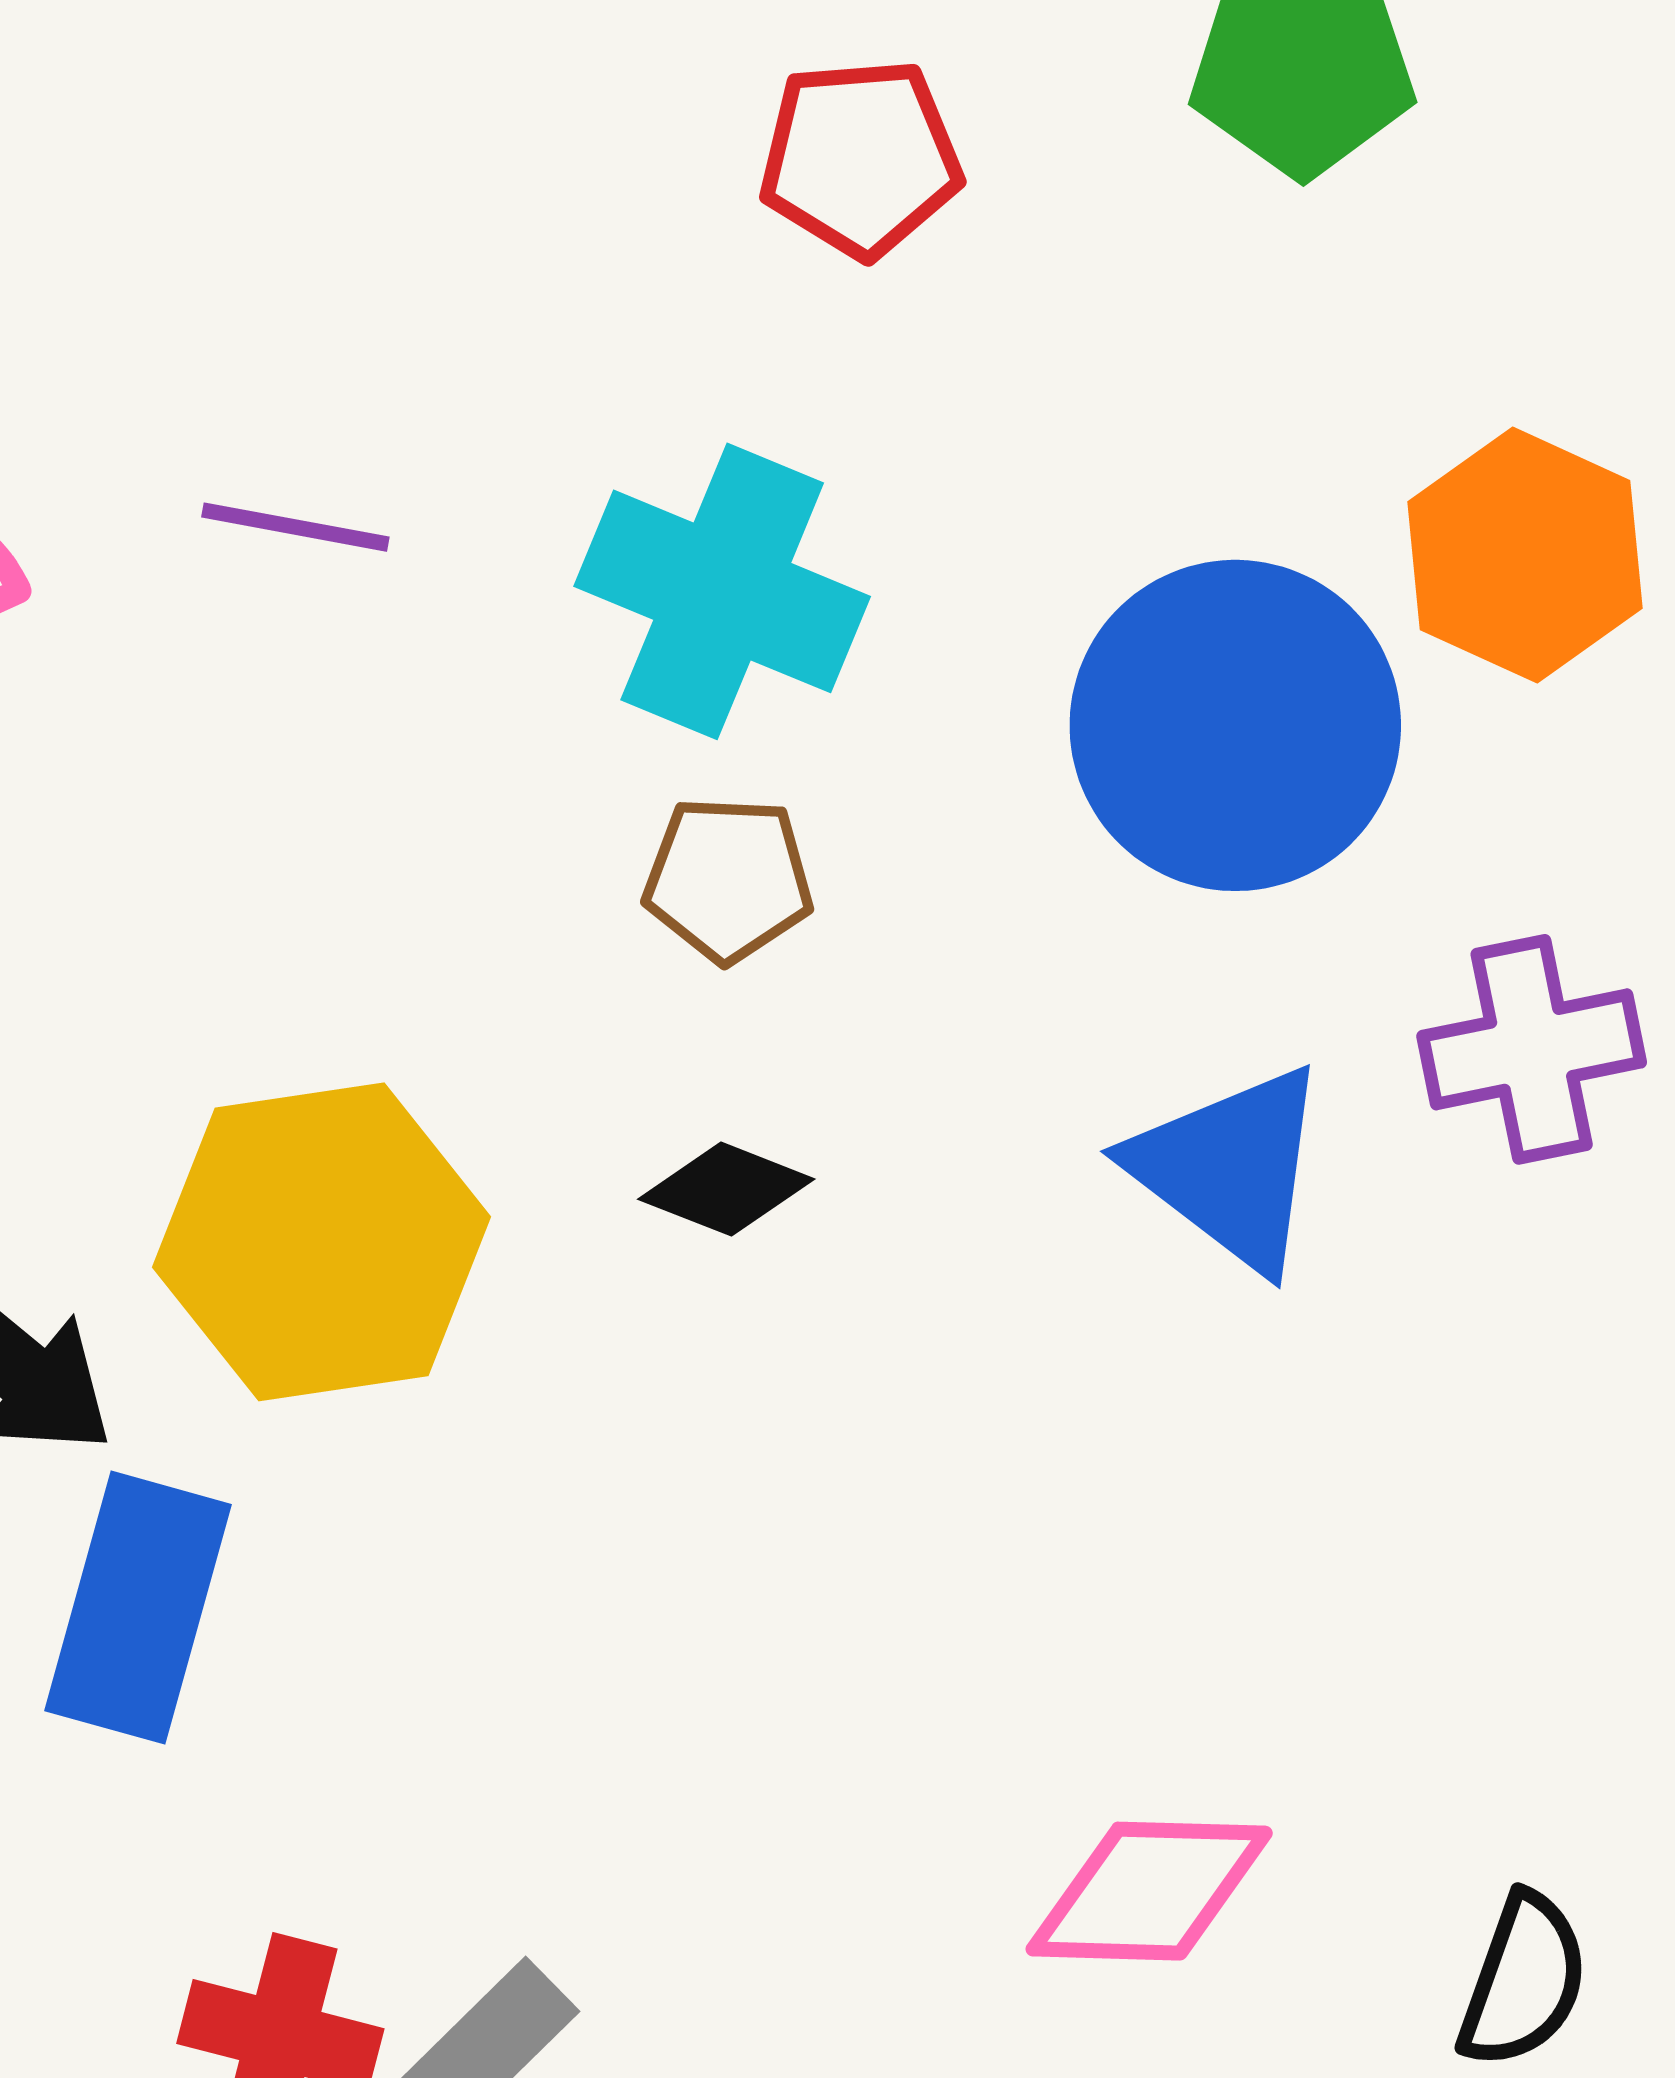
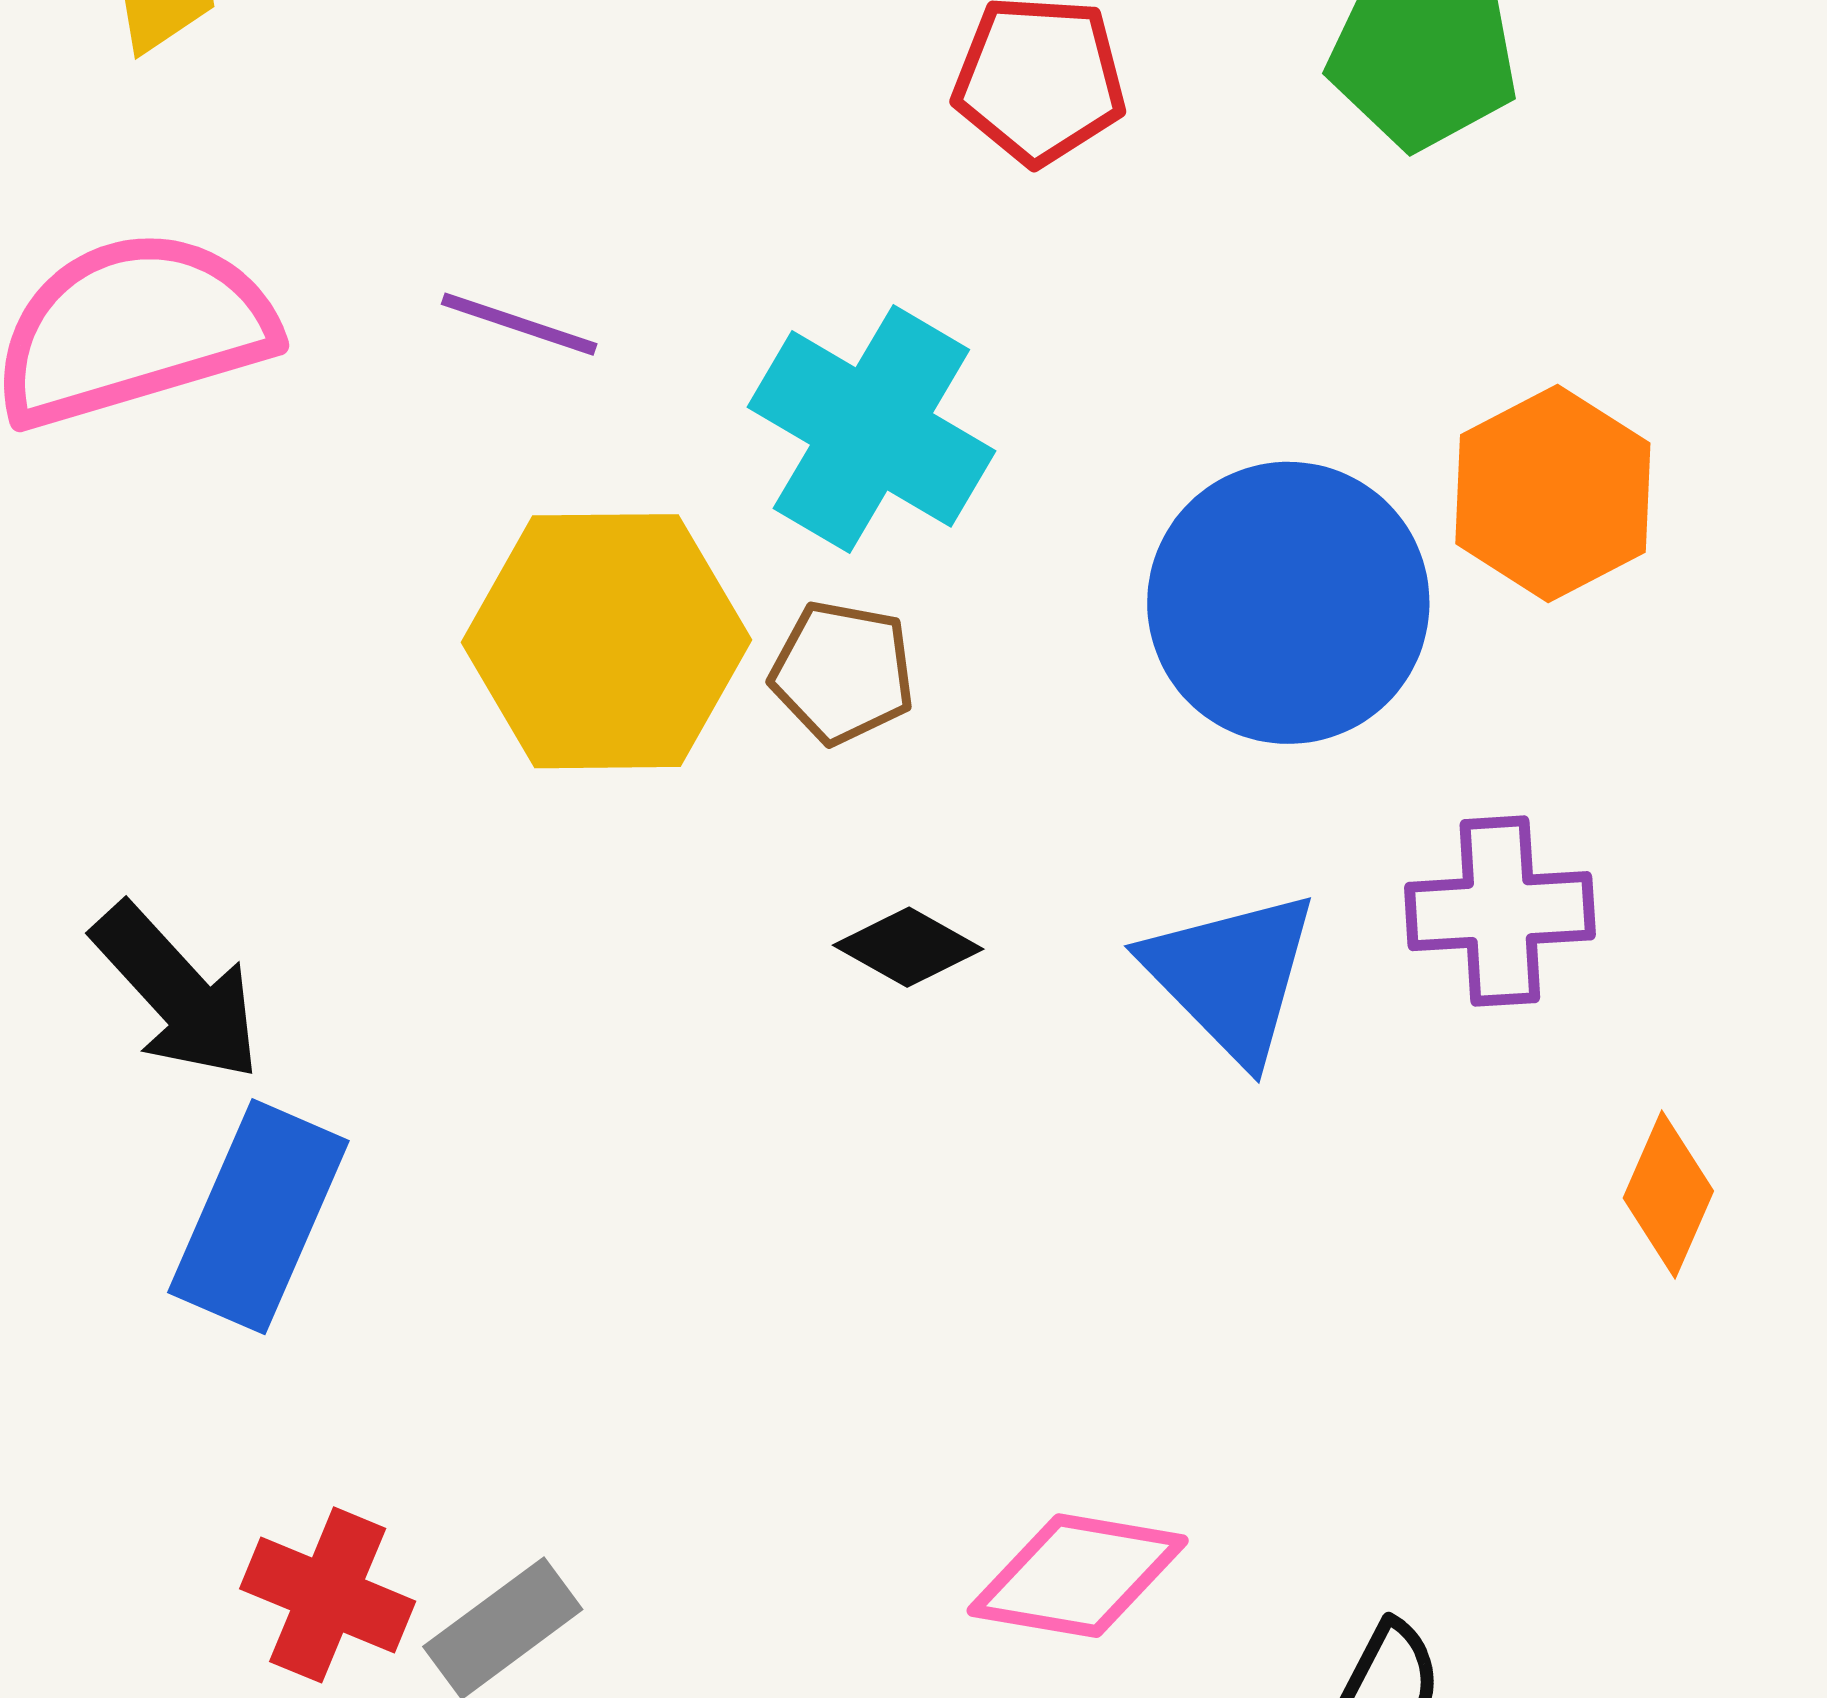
black diamond: (726, 1189) -> (908, 947), moved
yellow hexagon: (322, 1242) -> (606, 641), moved

